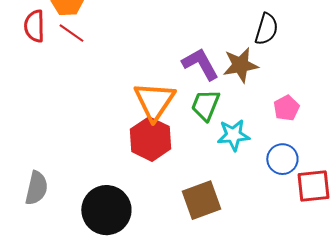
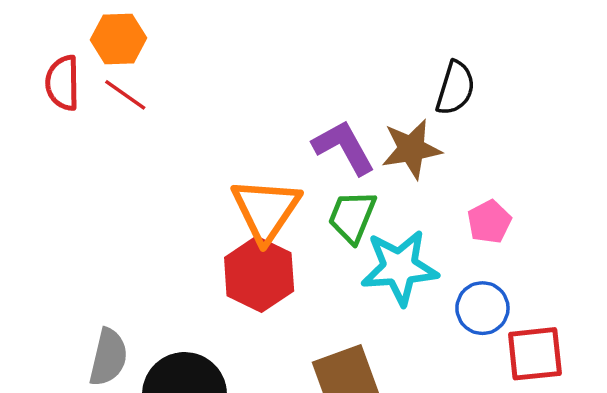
cyan star: (233, 135) -> (400, 267), size x1.4
gray semicircle: (36, 188) -> (108, 357), moved

